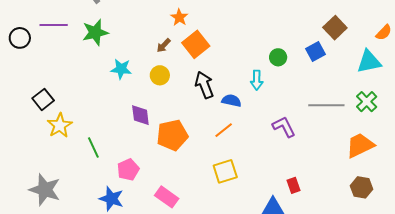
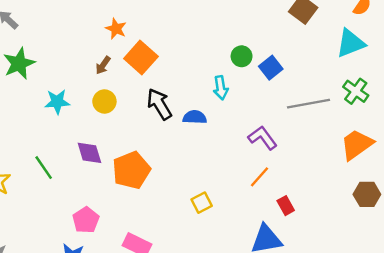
blue square: (315, 52) -> (271, 68), moved
orange line: (224, 130) -> (259, 177), moved
green line: (93, 147) -> (44, 168), moved
yellow square: (225, 171) -> (202, 203), size x0.7

